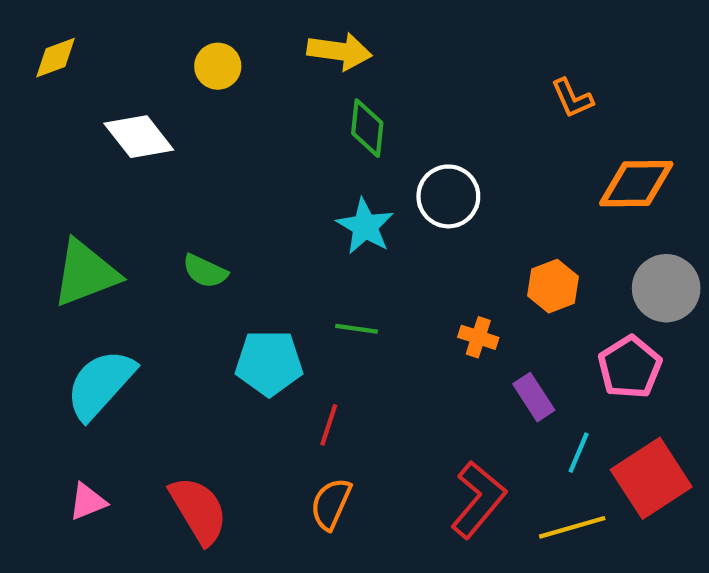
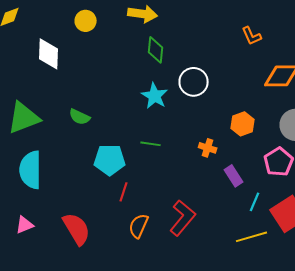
white diamond: (139, 137) -> (49, 54), turned 40
cyan semicircle: (100, 384) -> (31, 170), turned -42
red line: (329, 425) -> (124, 192), moved
red L-shape: (478, 500) -> (183, 218), moved

